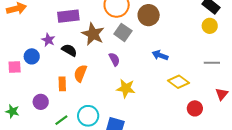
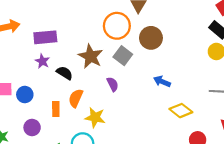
purple rectangle: (68, 16) -> (45, 37), moved
blue circle: (32, 56) -> (25, 95), moved
yellow star: (126, 88) -> (95, 118), moved

